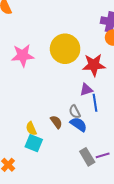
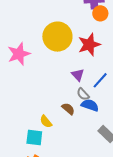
purple triangle: (86, 90) -> (78, 75), moved, turned -40
blue line: (95, 103) -> (100, 80), turned 66
cyan square: (34, 143) -> (34, 138), moved

